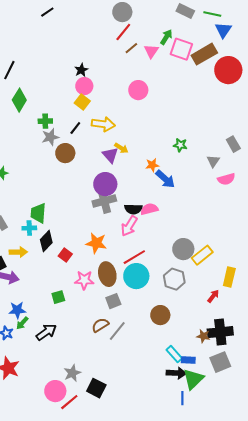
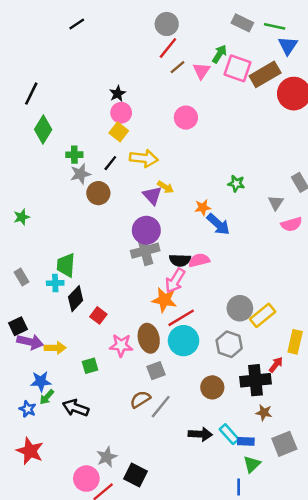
orange star: (96, 243) -> (164, 300), moved
yellow arrow: (18, 252) -> (55, 348), moved
black arrow: (46, 332) -> (76, 408), turned -125
black cross: (220, 332) -> (255, 380), moved
black arrow: (176, 373) -> (200, 434), moved
green triangle: (193, 379) -> (252, 464), size x0.7

